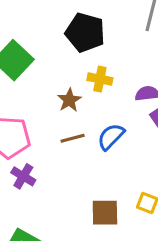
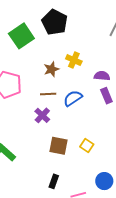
black pentagon: (85, 33) -> (55, 22), moved
purple cross: (23, 176) -> (42, 115), moved

